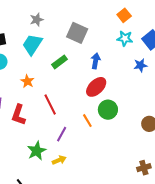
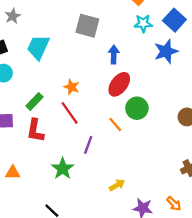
gray star: (37, 20) -> (13, 16), moved
green rectangle: (59, 62) -> (35, 101), moved
blue star: (140, 65) -> (166, 51), size x1.5
orange star: (27, 81) -> (72, 87), moved
yellow arrow: (59, 160) -> (117, 185), moved

